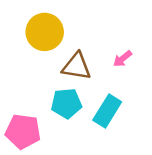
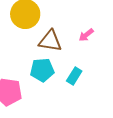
cyan rectangle: (107, 111) -> (74, 76), size x0.7

